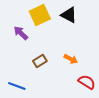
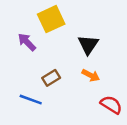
black triangle: (69, 15) -> (88, 45), moved, turned 36
blue line: (17, 86) -> (31, 100), moved

